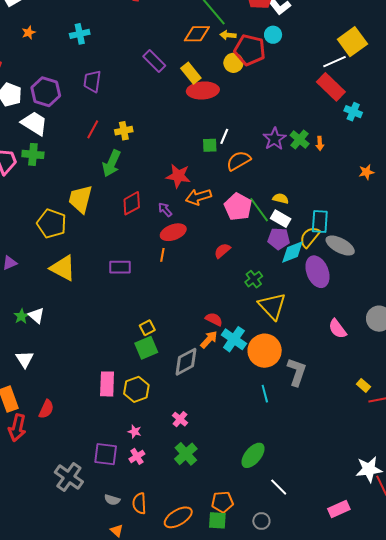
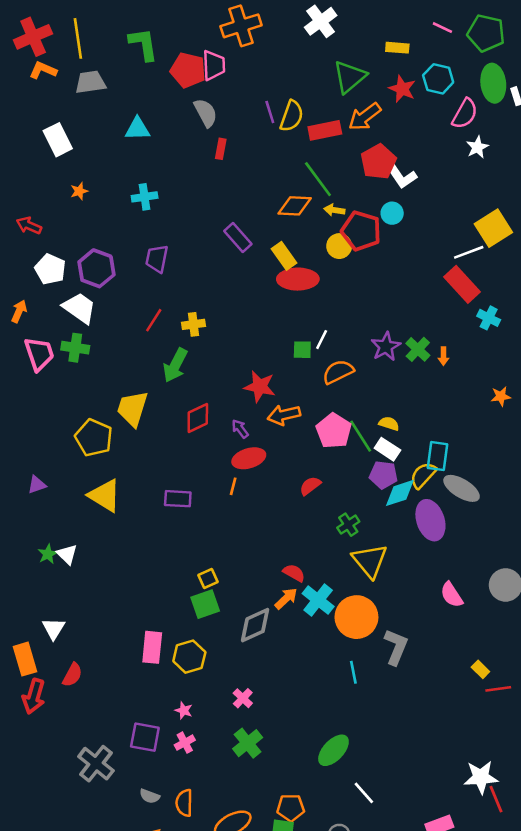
white triangle: (25, 359) -> (54, 629), moved

